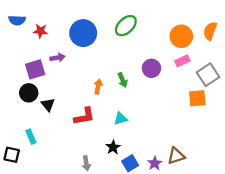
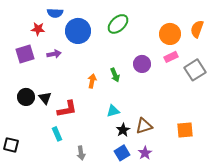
blue semicircle: (17, 20) -> (55, 13), moved
purple square: (35, 69) -> (25, 54), moved
black circle: (29, 93) -> (26, 97), moved
orange square: (197, 98) -> (185, 130), moved
red L-shape: (84, 116) -> (67, 109), moved
cyan rectangle: (31, 137) -> (57, 134), moved
black star: (113, 147) -> (123, 130), moved
brown triangle: (176, 156) -> (144, 126), moved

